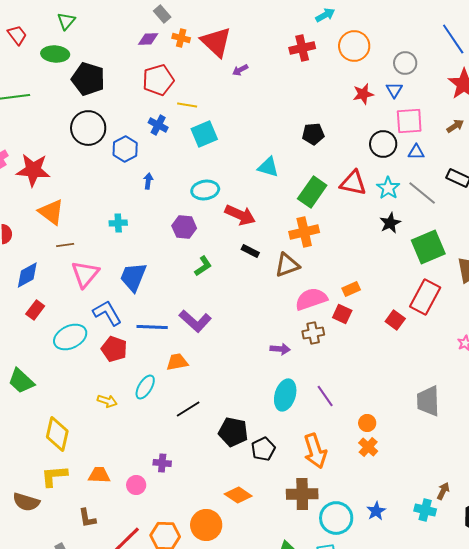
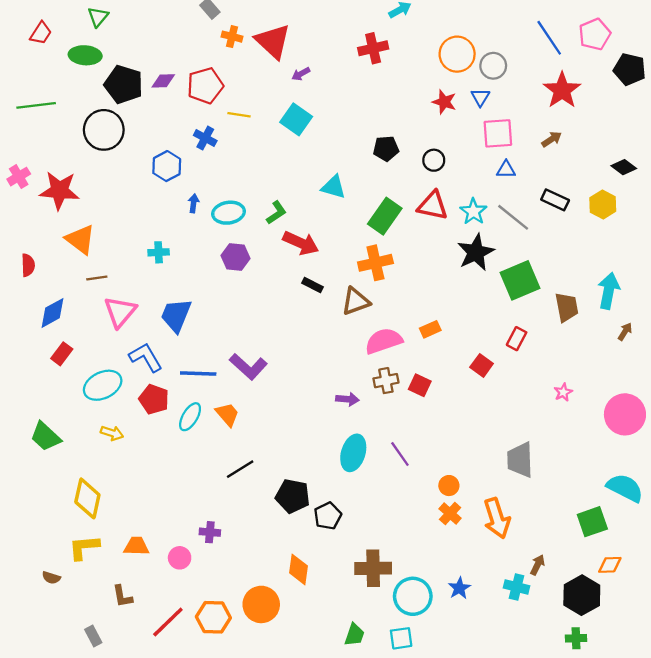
red trapezoid: (17, 35) -> (41, 33), turned 70
purple diamond: (148, 39) -> (163, 81), moved
orange circle: (354, 46) -> (457, 54), moved
red star: (363, 94) -> (444, 102), turned 30
black circle: (88, 128) -> (104, 130), moved
cyan square: (204, 134) -> (296, 119), moved, turned -32
black circle: (383, 144) -> (434, 160), moved, size x0.7
cyan ellipse: (205, 190) -> (229, 213), moved
black star: (390, 223) -> (476, 252), size x1.5
green L-shape: (203, 266) -> (276, 213), moved
red rectangle: (425, 297) -> (517, 339), size x0.6
red square: (342, 314) -> (420, 385), moved
orange trapezoid: (177, 362) -> (227, 414), turned 60
cyan ellipse: (145, 387) -> (190, 417), moved
yellow arrow: (107, 401) -> (112, 433), moved
orange arrow: (315, 451) -> (497, 518), moved
orange diamond: (238, 495) -> (298, 569), turned 64
brown semicircle: (26, 502) -> (51, 578), size x0.6

